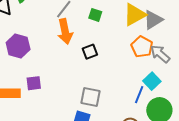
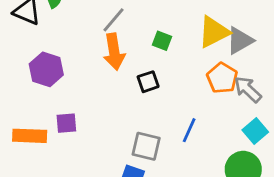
green square: (95, 15) -> (162, 41), moved
cyan square: (152, 81) -> (255, 131), moved
blue line: (139, 95) -> (189, 130), moved

